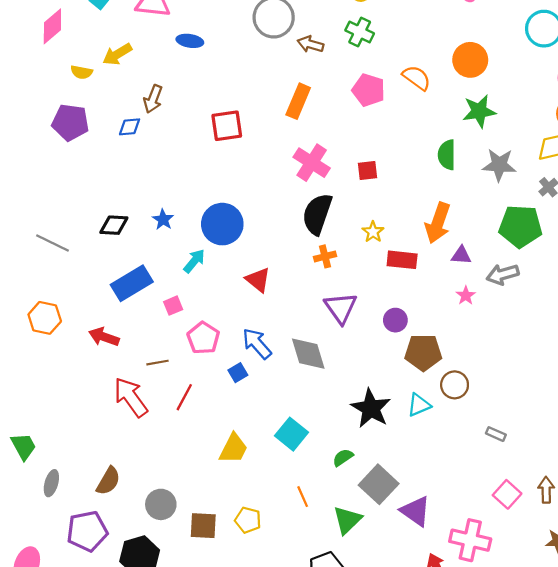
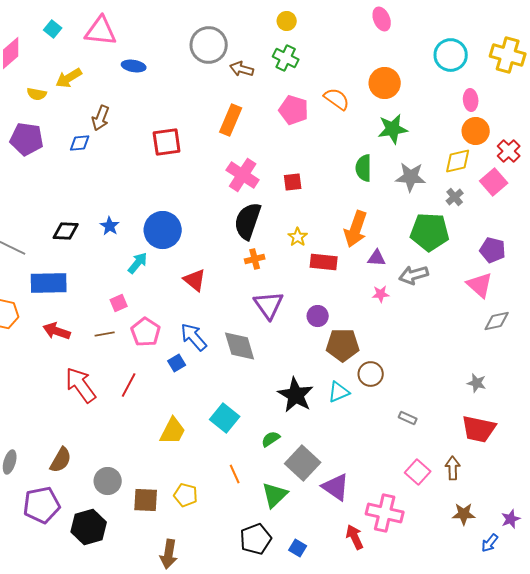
blue rectangle: (132, 283) -> (49, 283), moved, turned 30
pink star: (466, 296) -> (381, 294), turned 30
brown line: (157, 363) -> (105, 334), moved

